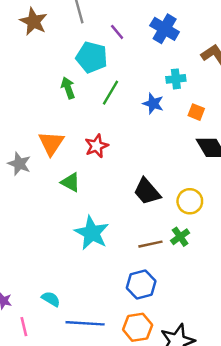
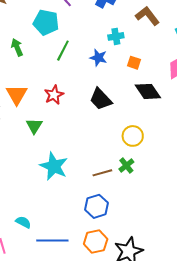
green arrow: (68, 88) -> (17, 47), moved
green triangle: (71, 182) -> (34, 126), turned 36
black trapezoid: (147, 192) -> (101, 99), moved

